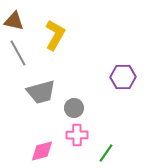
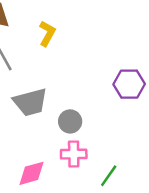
yellow L-shape: (55, 35) -> (47, 33), size x0.7

